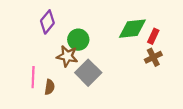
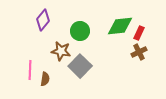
green circle: (78, 40) -> (80, 31), moved

